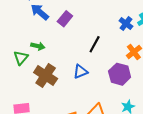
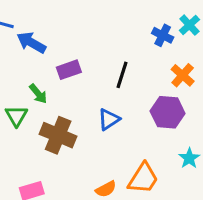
purple rectangle: (65, 19) -> (69, 70), moved, turned 42
green arrow: (38, 46) -> (38, 94), turned 48

